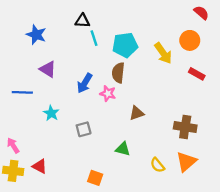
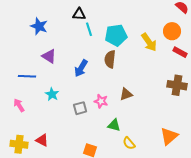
red rectangle: (197, 74) -> (180, 52), moved
pink star: (108, 94) -> (101, 101), moved
brown cross: (185, 127) -> (177, 85), moved
pink arrow: (13, 145) -> (19, 105), moved
yellow semicircle: (157, 165) -> (129, 143), moved

